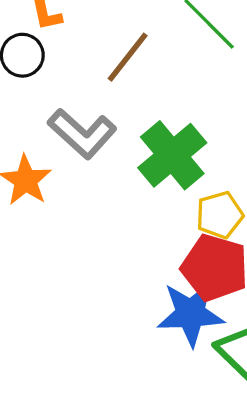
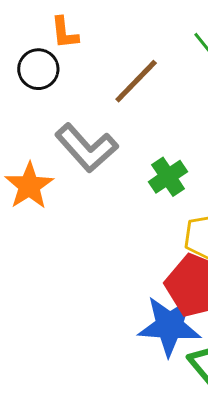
green cross: (172, 155) -> (168, 177), size x0.6

